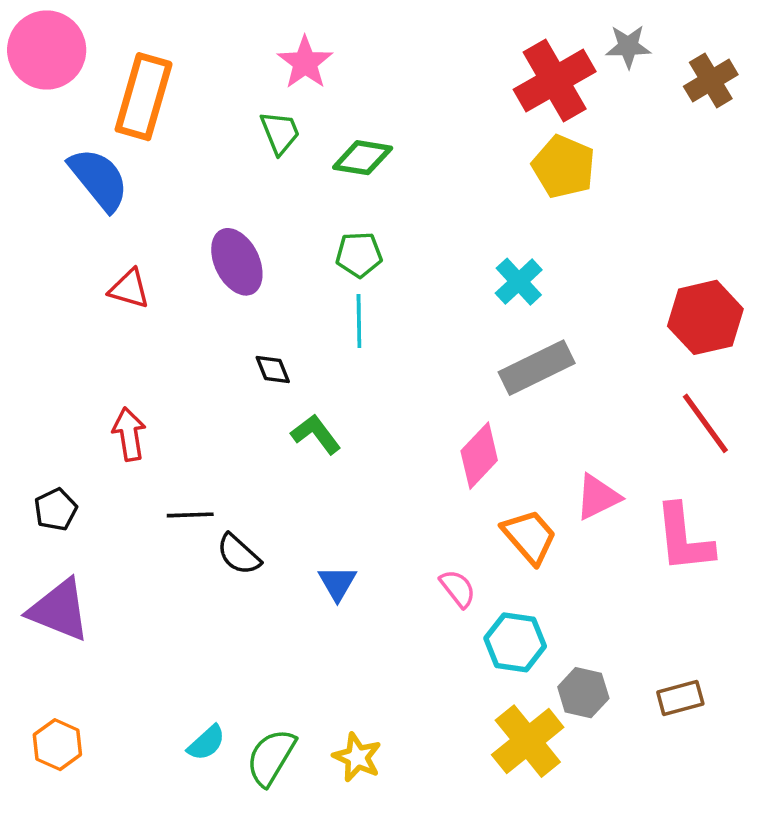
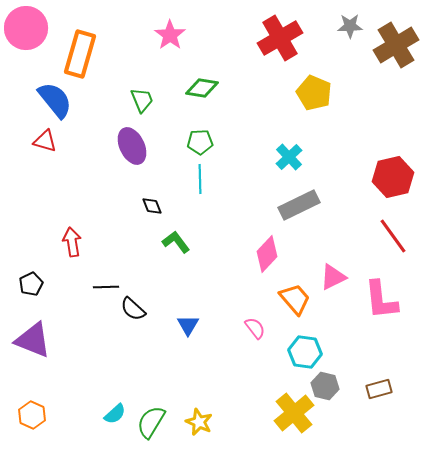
red cross: (555, 81) -> (280, 38), moved
brown cross: (711, 81) -> (396, 45), size x1.5
green trapezoid: (280, 133) -> (142, 100), moved
red triangle: (129, 289) -> (45, 141), moved
cyan hexagon: (515, 642) -> (305, 352), moved

